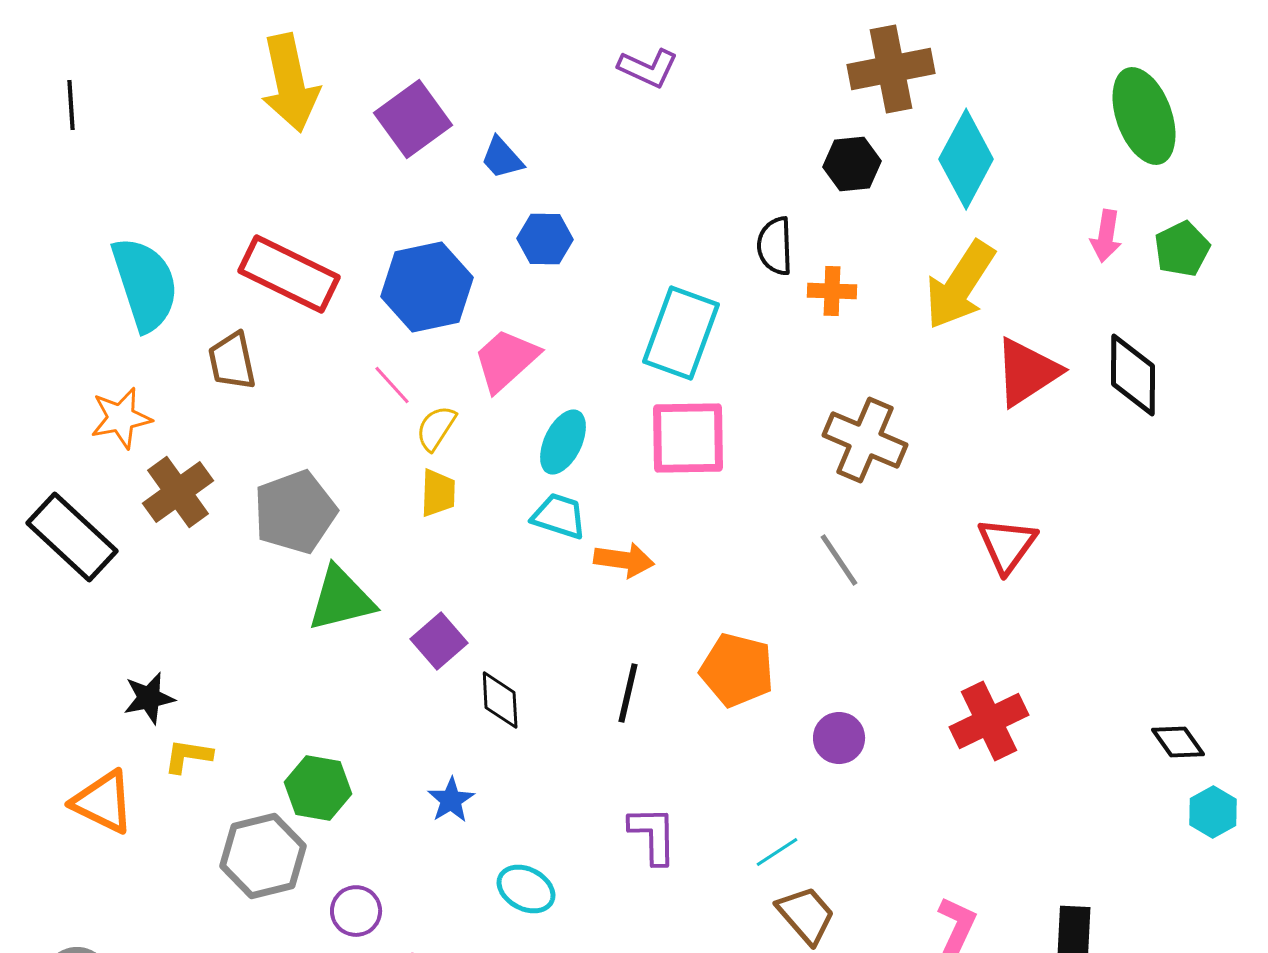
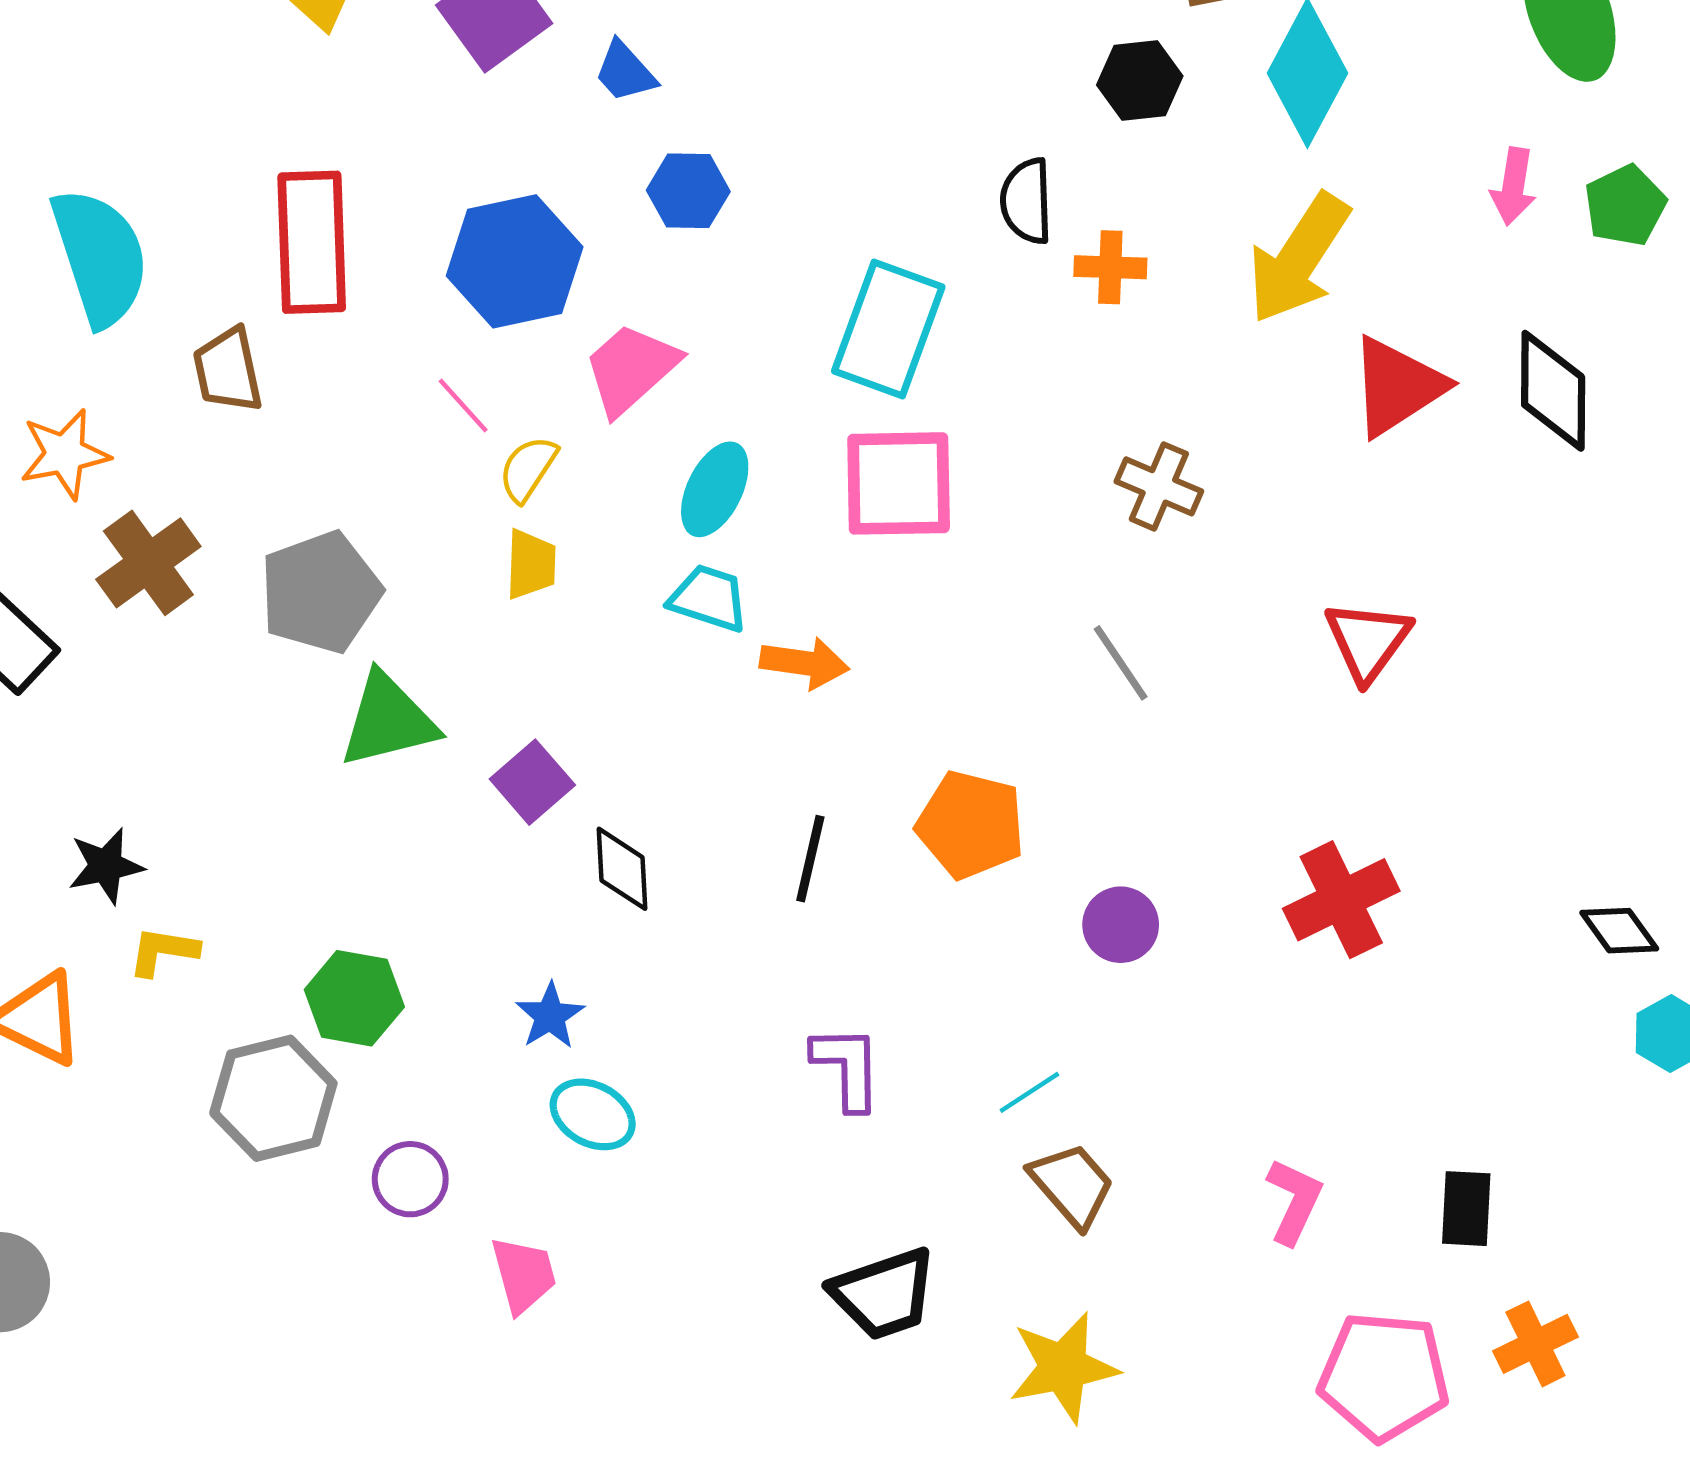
red rectangle: (289, 274) -> (312, 242), turned 62
brown cross: (865, 440) -> (1159, 486), size x0.7
cyan ellipse: (526, 889) -> (593, 1114), moved

